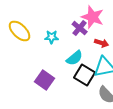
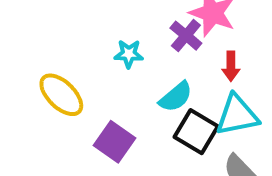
yellow ellipse: (20, 31) -> (61, 95), moved
red arrow: (102, 43) -> (231, 66), turned 72

